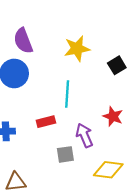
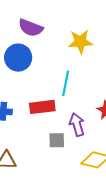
purple semicircle: (23, 41) -> (31, 28), turned -55
red rectangle: (46, 122) -> (42, 107), size x1.4

